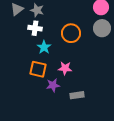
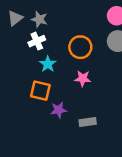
white cross: (35, 28) -> (37, 41), turned -32
pink star: (65, 68) -> (83, 79), moved

